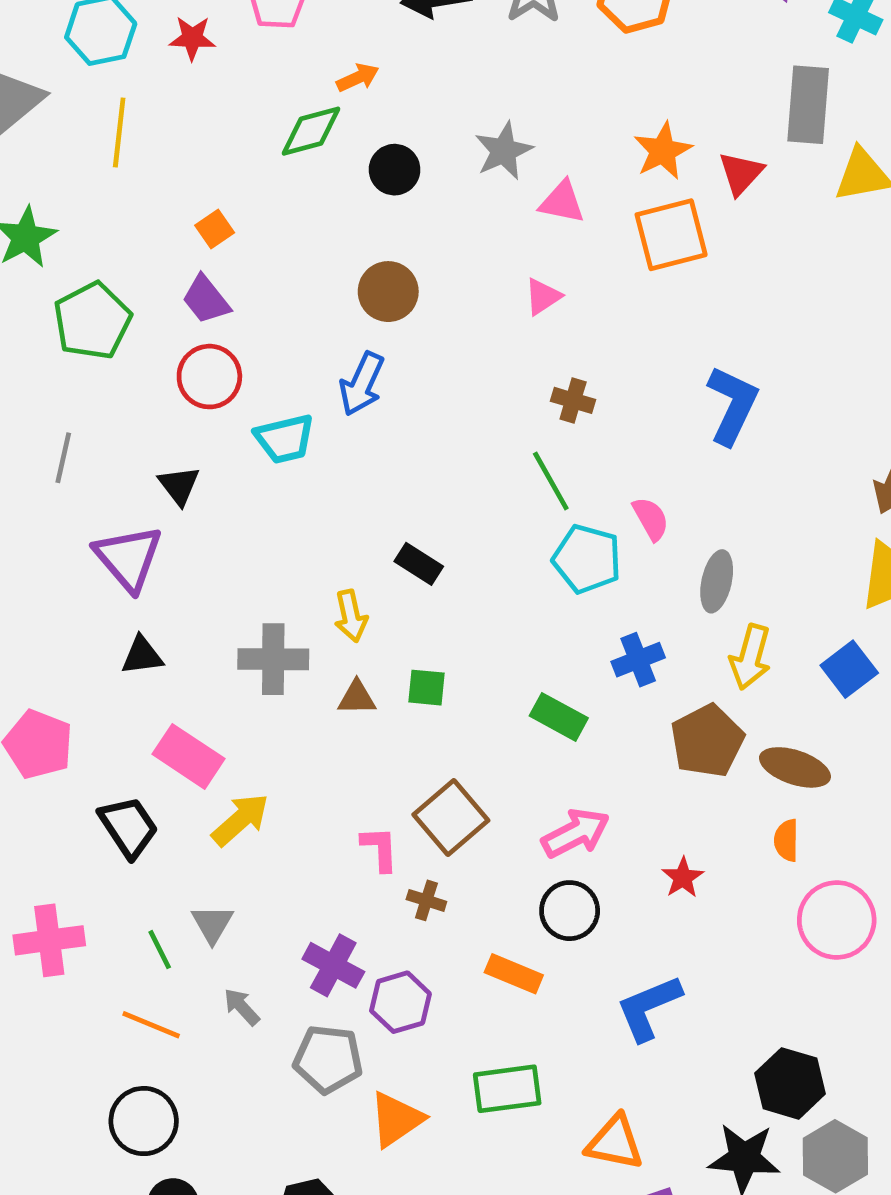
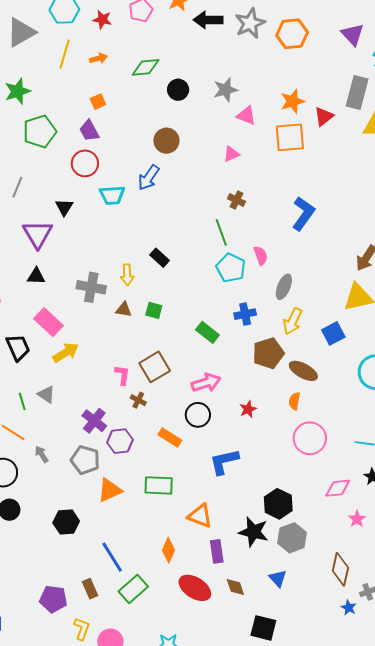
orange arrow: (358, 78) -> (98, 58), moved
gray triangle: (212, 924) -> (46, 394), turned -36
gray arrow: (242, 1007) -> (42, 454), moved

